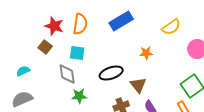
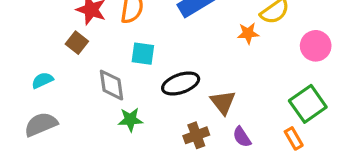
cyan square: (77, 53) -> (143, 54), moved
orange star: (146, 53) -> (248, 33), moved

